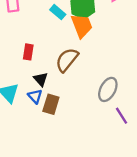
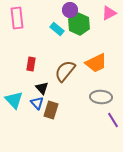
orange trapezoid: (82, 26) -> (96, 63), moved, turned 85
gray ellipse: (108, 89) -> (101, 97), turned 65

